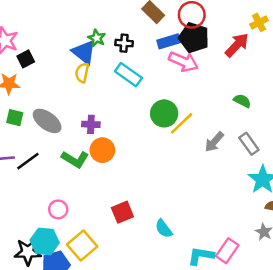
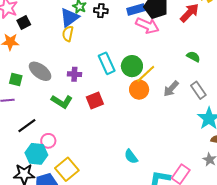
blue triangle: (84, 52) -> (69, 17), turned 45
cyan rectangle: (128, 75) -> (107, 63), moved, turned 30
green square: (15, 118) -> (16, 79), moved
orange circle: (102, 150) -> (139, 90), moved
black line: (28, 161) -> (27, 126), moved
red square: (122, 212) -> (95, 101), moved
cyan hexagon: (45, 241) -> (36, 154), moved

